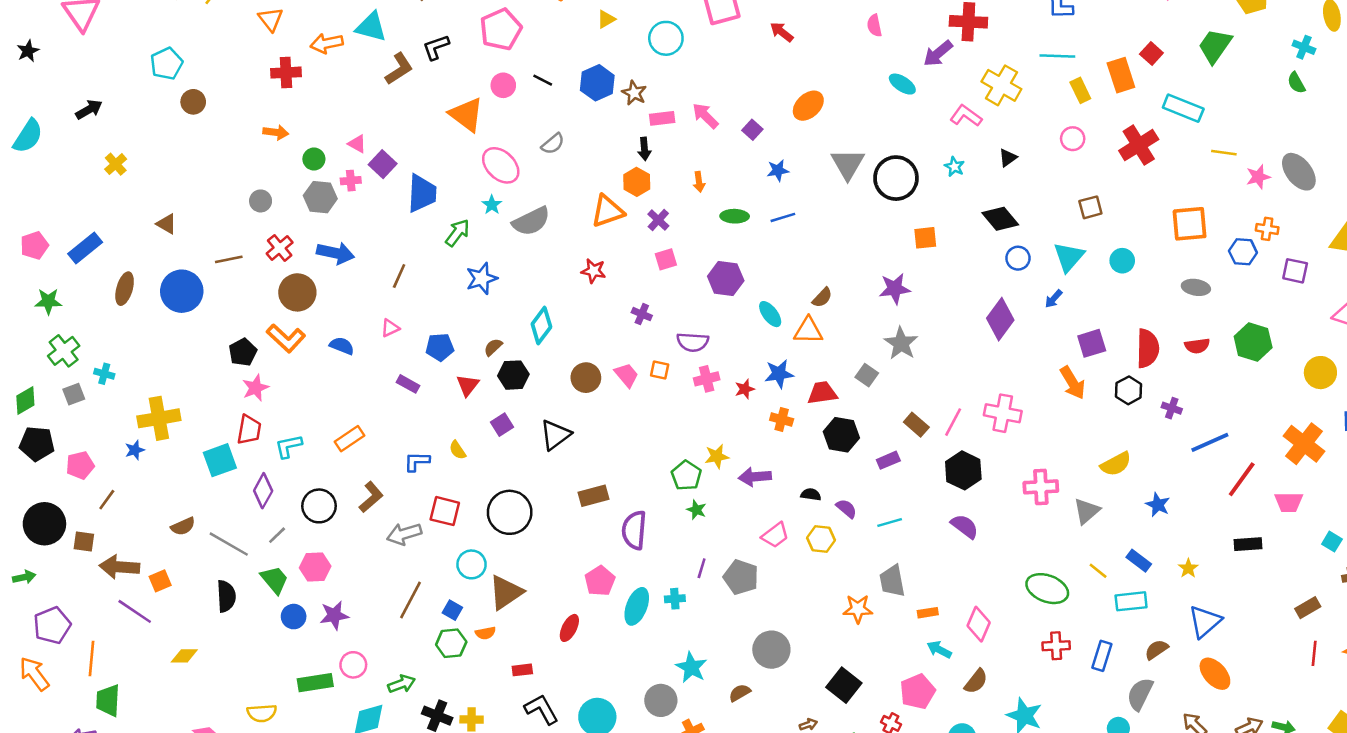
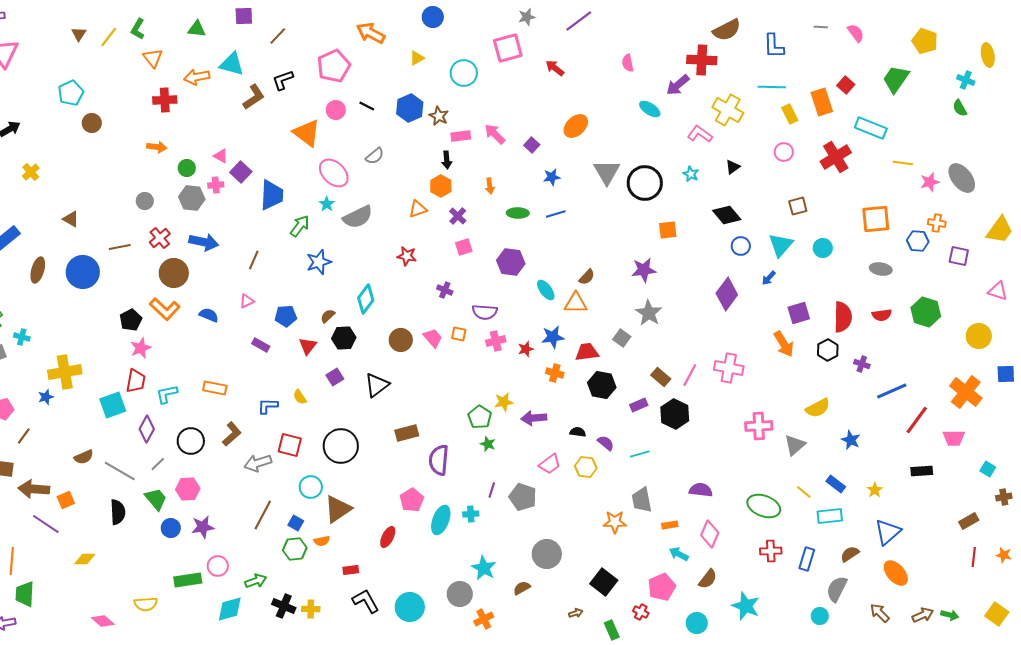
orange triangle: (607, 211) -> (418, 209), size x0.7
orange rectangle: (349, 439) -> (215, 388), turned 45
black hexagon: (963, 470) -> (675, 414), moved
purple semicircle: (965, 526) -> (701, 490), moved, turned -30

